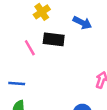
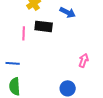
pink line: (30, 48) -> (24, 33), turned 32

